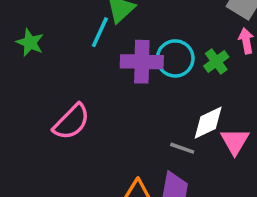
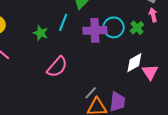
cyan line: (100, 32) -> (63, 22), moved
green star: (30, 43) -> (41, 33), moved
gray line: (182, 148) -> (91, 93), moved, turned -64

